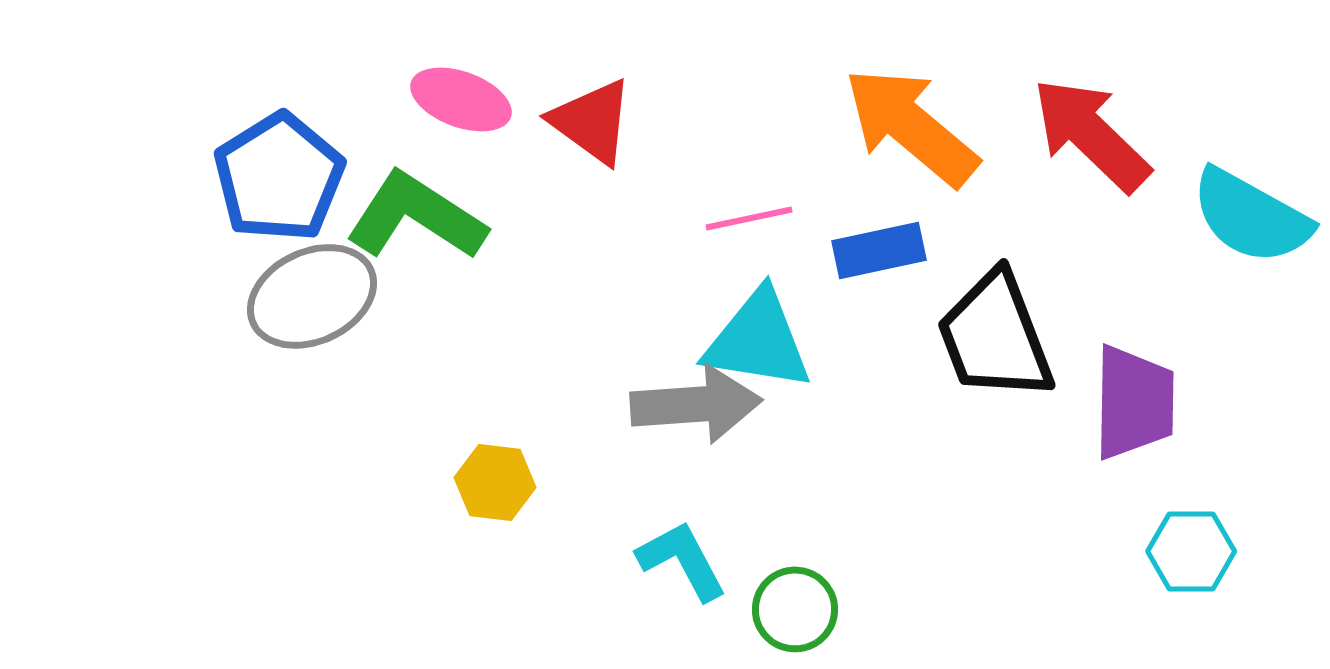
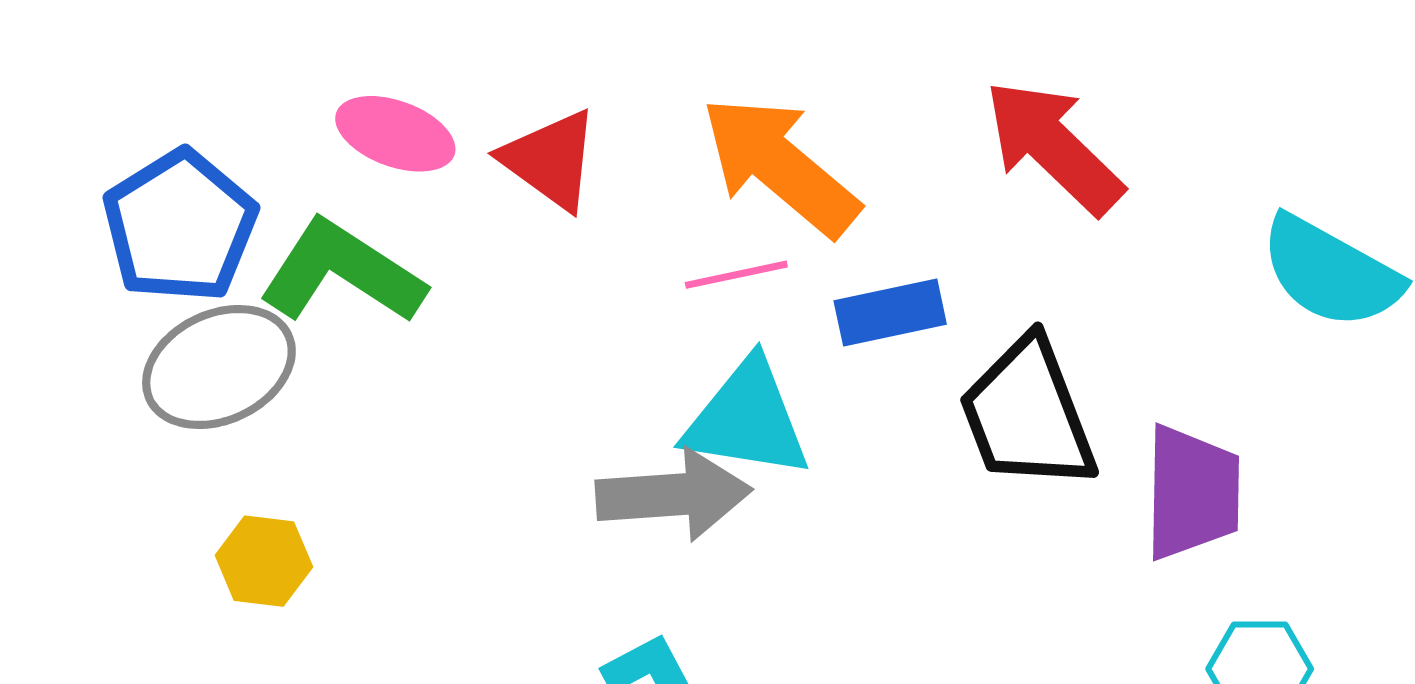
orange arrow: (911, 126) -> (780, 166), moved
red arrow: (1091, 134) -> (1054, 147), moved
yellow hexagon: (495, 482) -> (264, 561), moved

